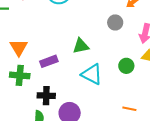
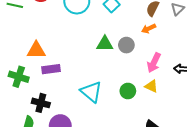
green triangle: (81, 46) -> (105, 44), moved
orange triangle: (19, 47) -> (36, 50), moved, turned 48

